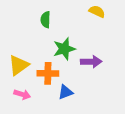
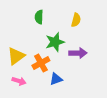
yellow semicircle: (97, 11) -> (76, 20), moved, turned 80
orange cross: (48, 73) -> (41, 63), turned -30

